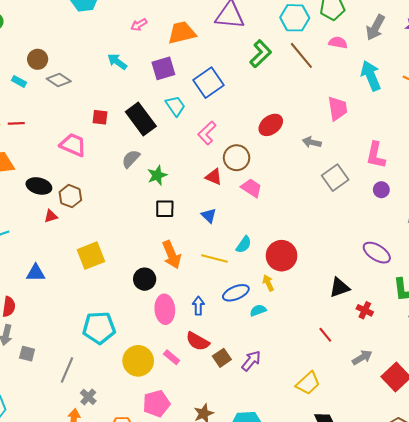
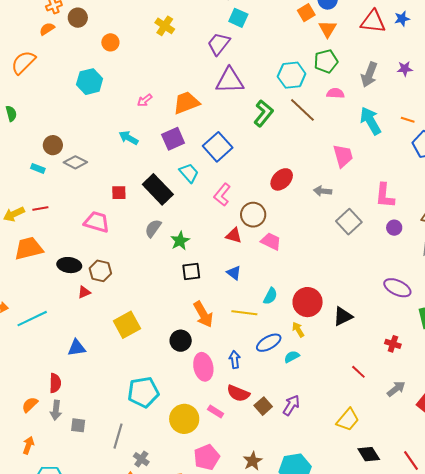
black triangle: (339, 288) -> (343, 316), moved

